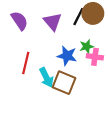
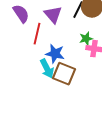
blue star: (67, 56) -> (55, 54), moved
red line: (26, 63) -> (37, 34), moved

